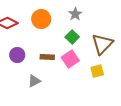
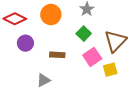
purple circle: (17, 55) -> (25, 43), moved
pink square: (70, 59) -> (92, 57), moved

